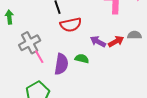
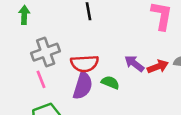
red semicircle: (71, 25) -> (85, 64), moved
pink line: (39, 57) -> (41, 79), moved

